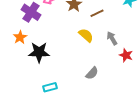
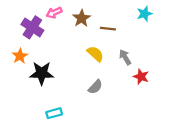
brown line: (97, 13) -> (108, 29), turned 32
gray semicircle: (92, 73) -> (95, 87), moved

